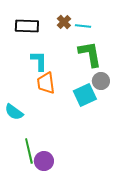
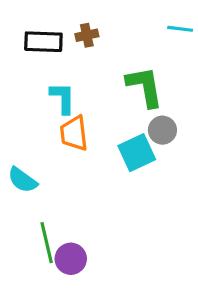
brown cross: (64, 22) -> (87, 35), moved, turned 32
cyan line: (83, 26) -> (180, 29), moved

